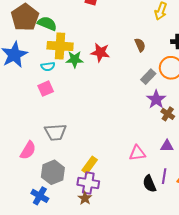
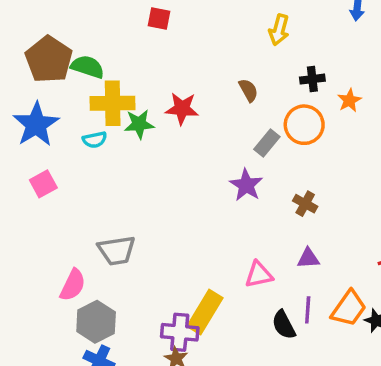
pink square: (46, 89) -> (43, 184), moved
purple star: (156, 99) -> (246, 185), moved
yellow rectangle: (90, 165) -> (205, 312), moved, size x1.4
gray hexagon: (53, 172) -> (96, 322), moved

